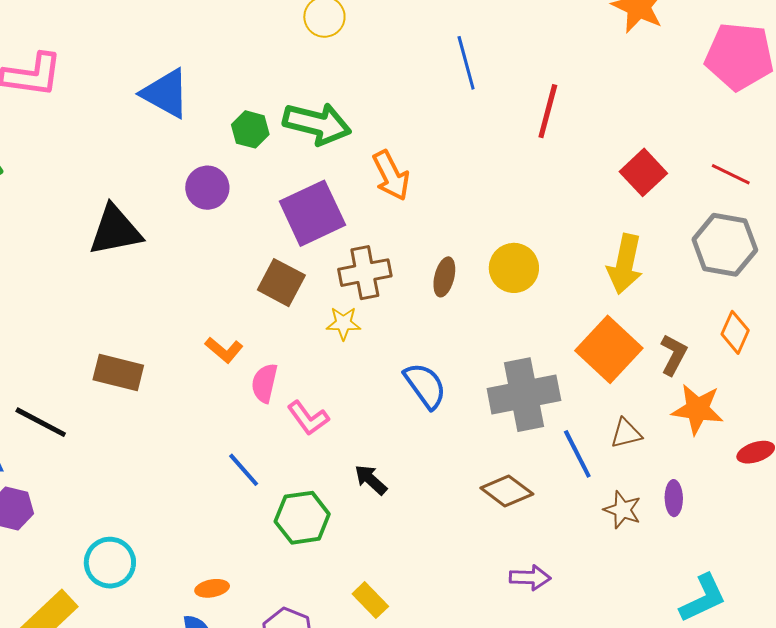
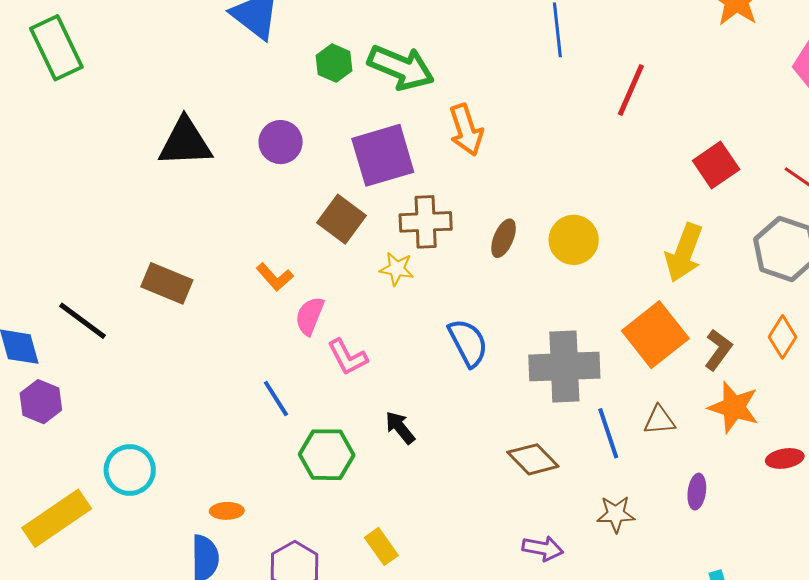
purple circle: (207, 188) -> (281, 142), moved
brown star: (622, 510) -> (616, 514), moved, turned -30

